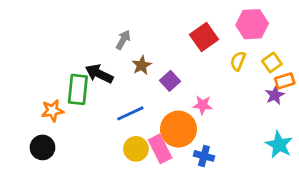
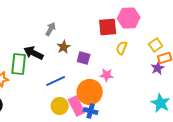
pink hexagon: (252, 24) -> (129, 18), moved
red square: (204, 37) -> (108, 27), turned 30
yellow semicircle: (238, 61) -> (122, 48), moved
purple square: (170, 81) -> (84, 58), turned -32
blue cross: (204, 156) -> (91, 111), moved

